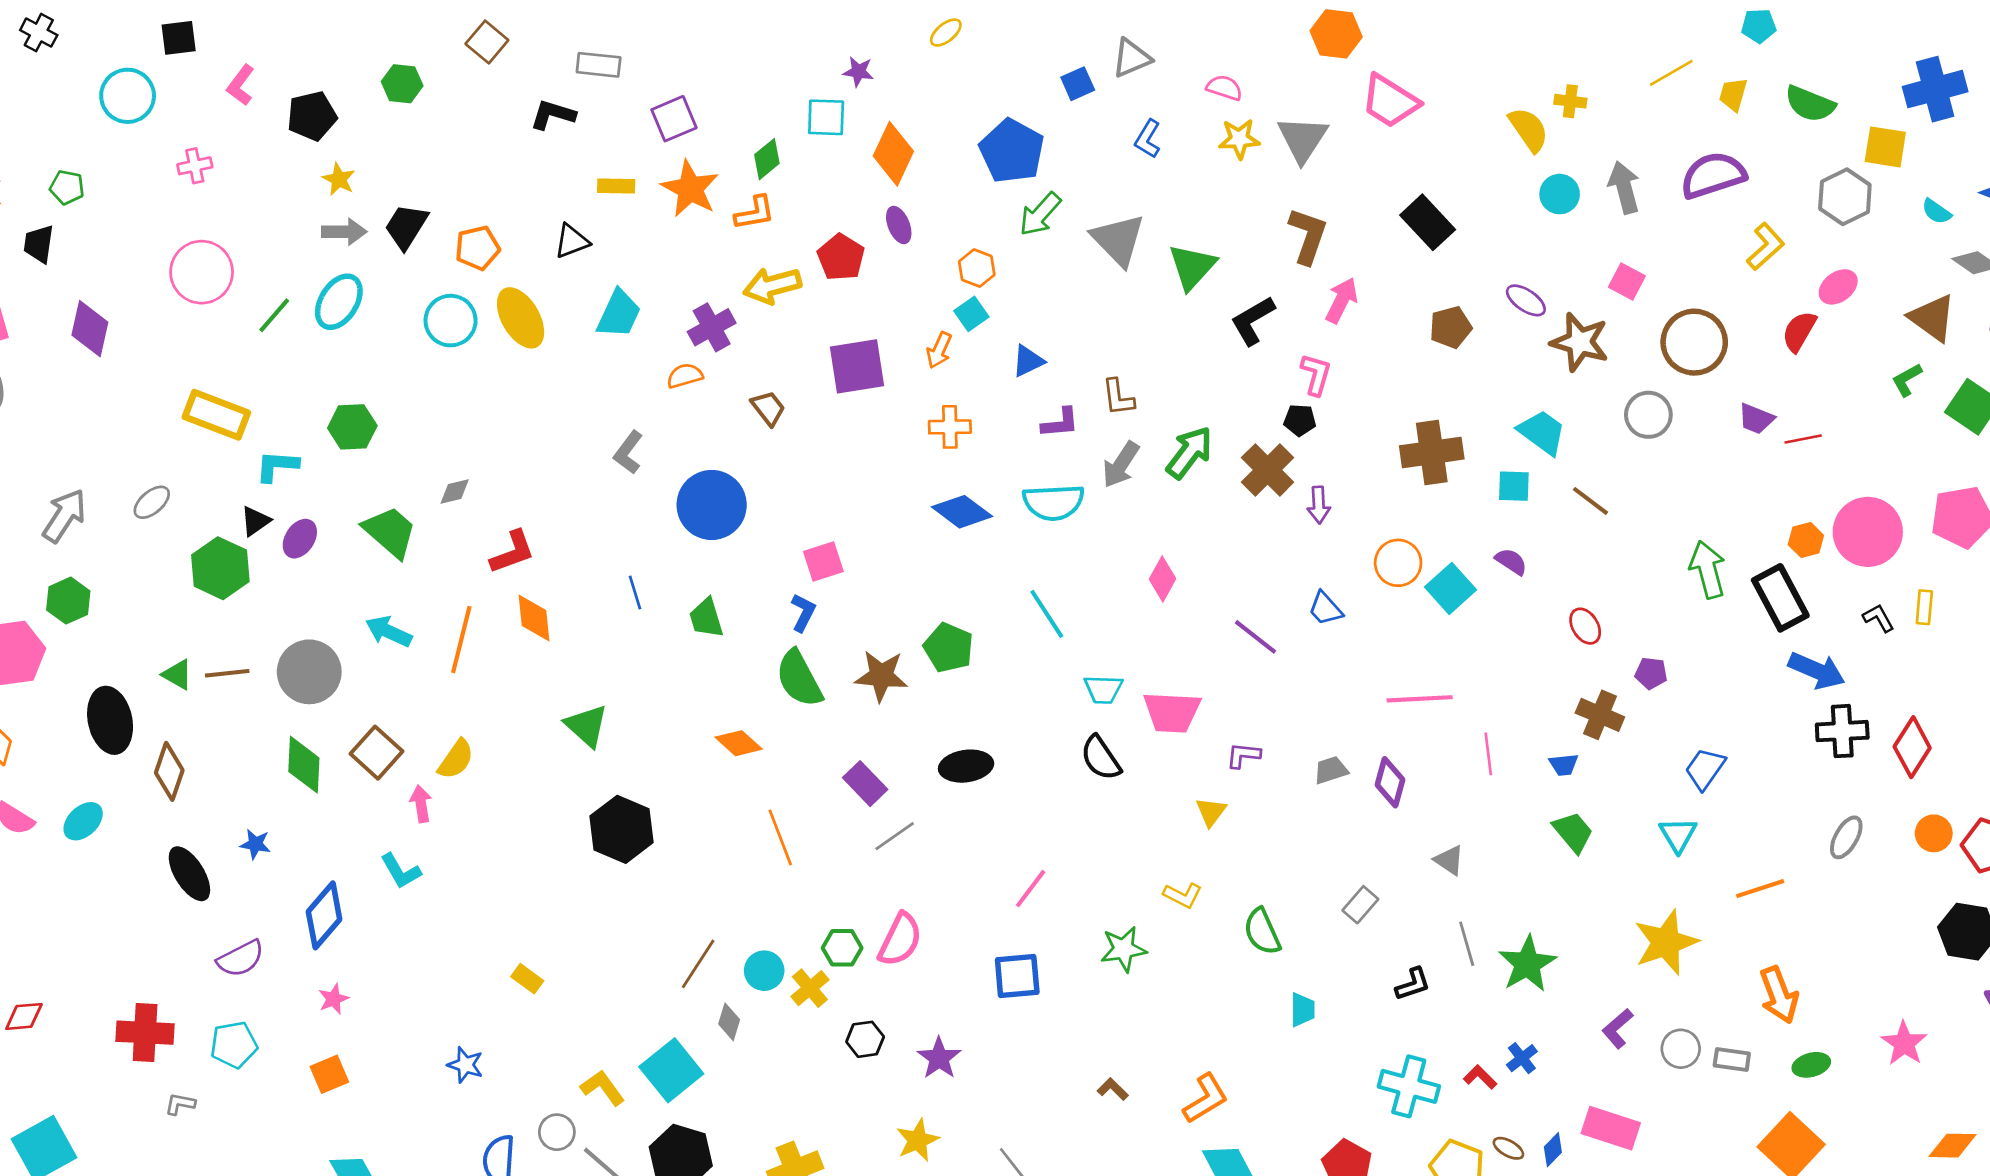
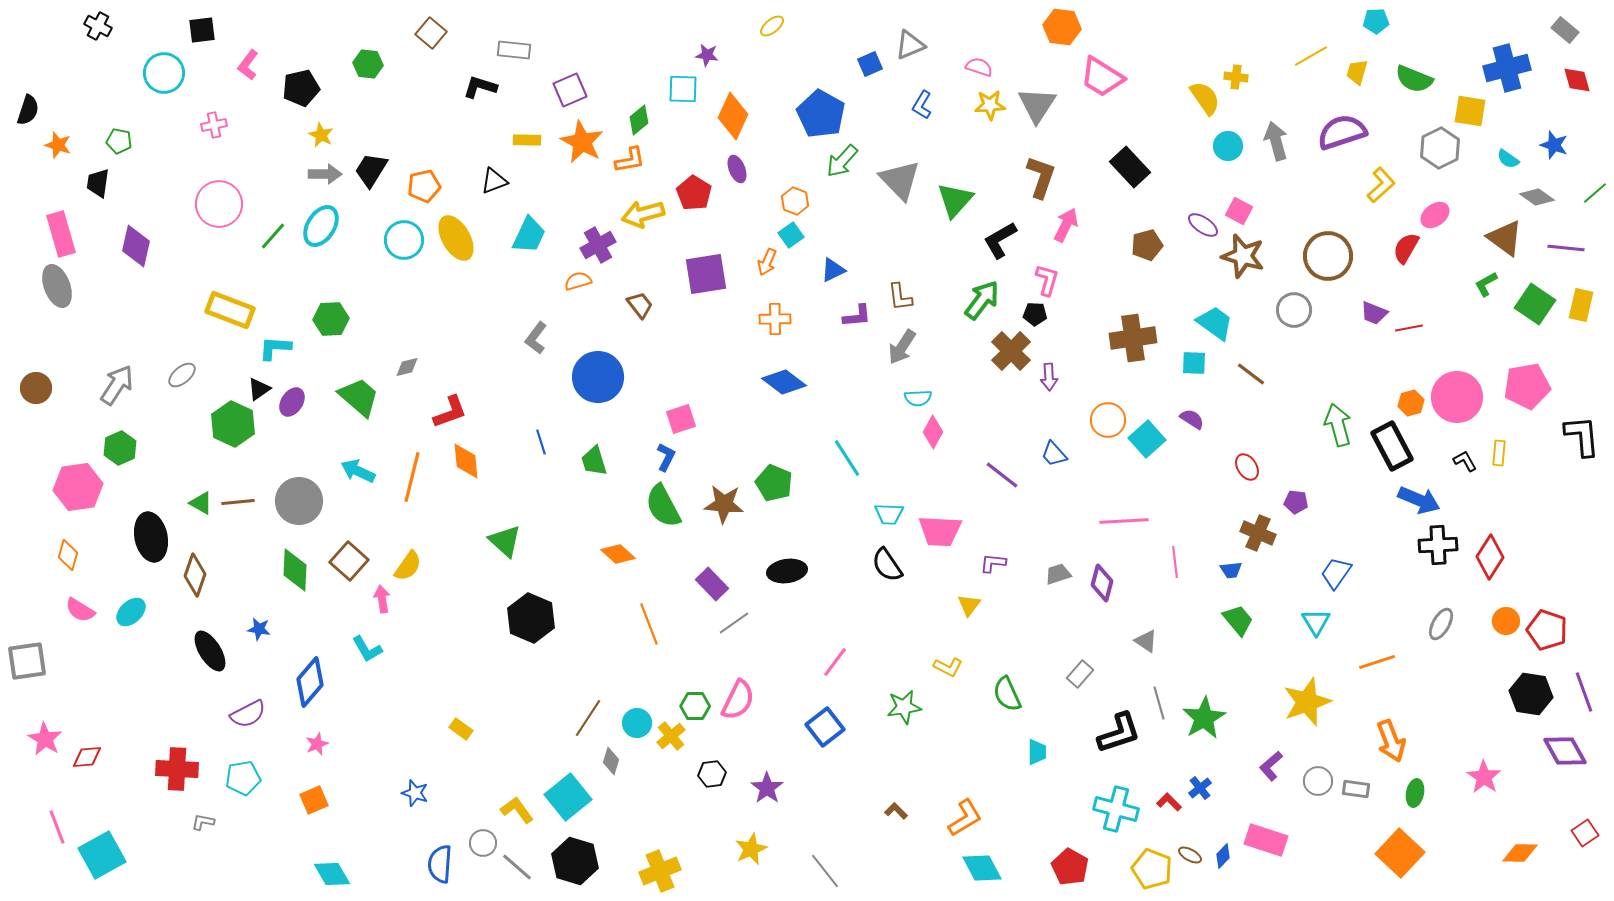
pink square: (1627, 282) -> (1239, 211), moved
green arrow: (1189, 452) -> (982, 300), moved
cyan semicircle: (1054, 502) -> (918, 398), moved, size x0.6
blue square: (1017, 976) -> (825, 727), turned -33
black L-shape: (1413, 984) -> (1119, 733), size x1.6
green ellipse: (1811, 1065) -> (1415, 793), turned -64

